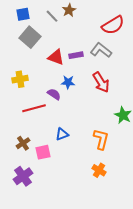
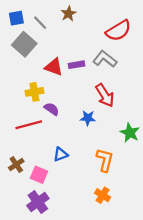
gray line: (52, 16) -> (40, 23), moved
yellow cross: (20, 79) -> (34, 92), moved
blue star: (68, 82) -> (88, 118), moved
pink square: (43, 152) -> (39, 175), turned 35
purple cross: (23, 176) -> (38, 202), moved

